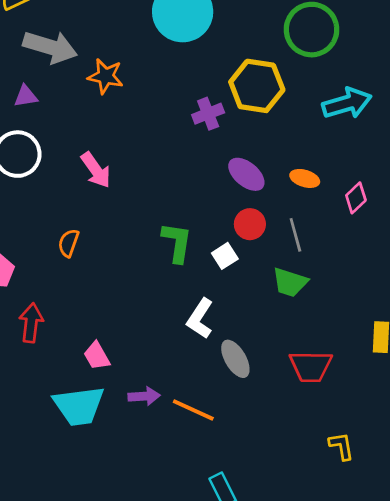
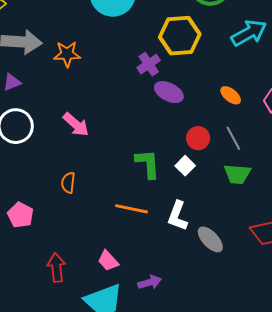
purple ellipse: (246, 174) -> (169, 92), moved
orange ellipse: (305, 178) -> (231, 95), turned 35
red arrow: (31, 323) -> (56, 267), moved
orange line: (193, 410) -> (131, 209), moved

